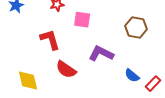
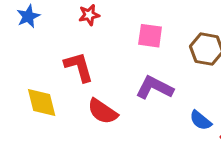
pink square: (82, 20) -> (150, 36), moved
yellow diamond: (28, 81) -> (42, 103), moved

